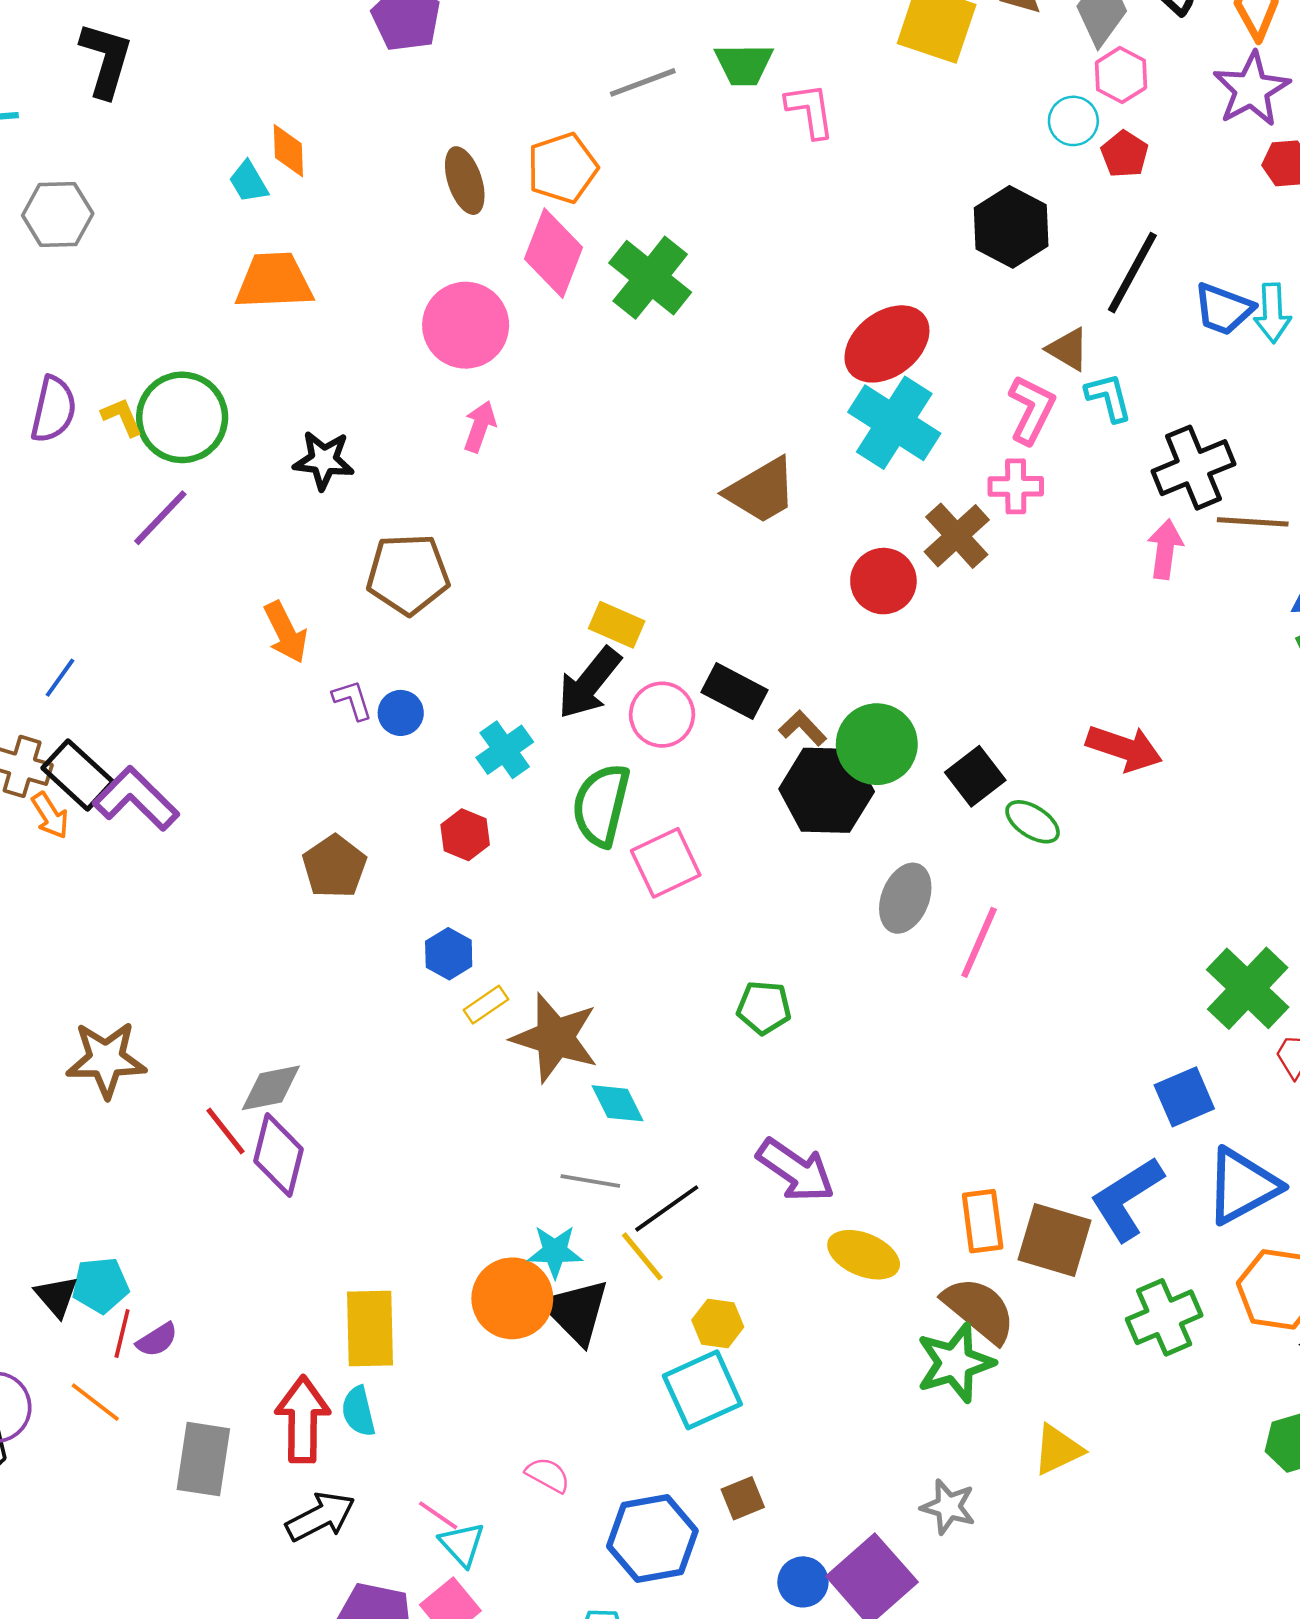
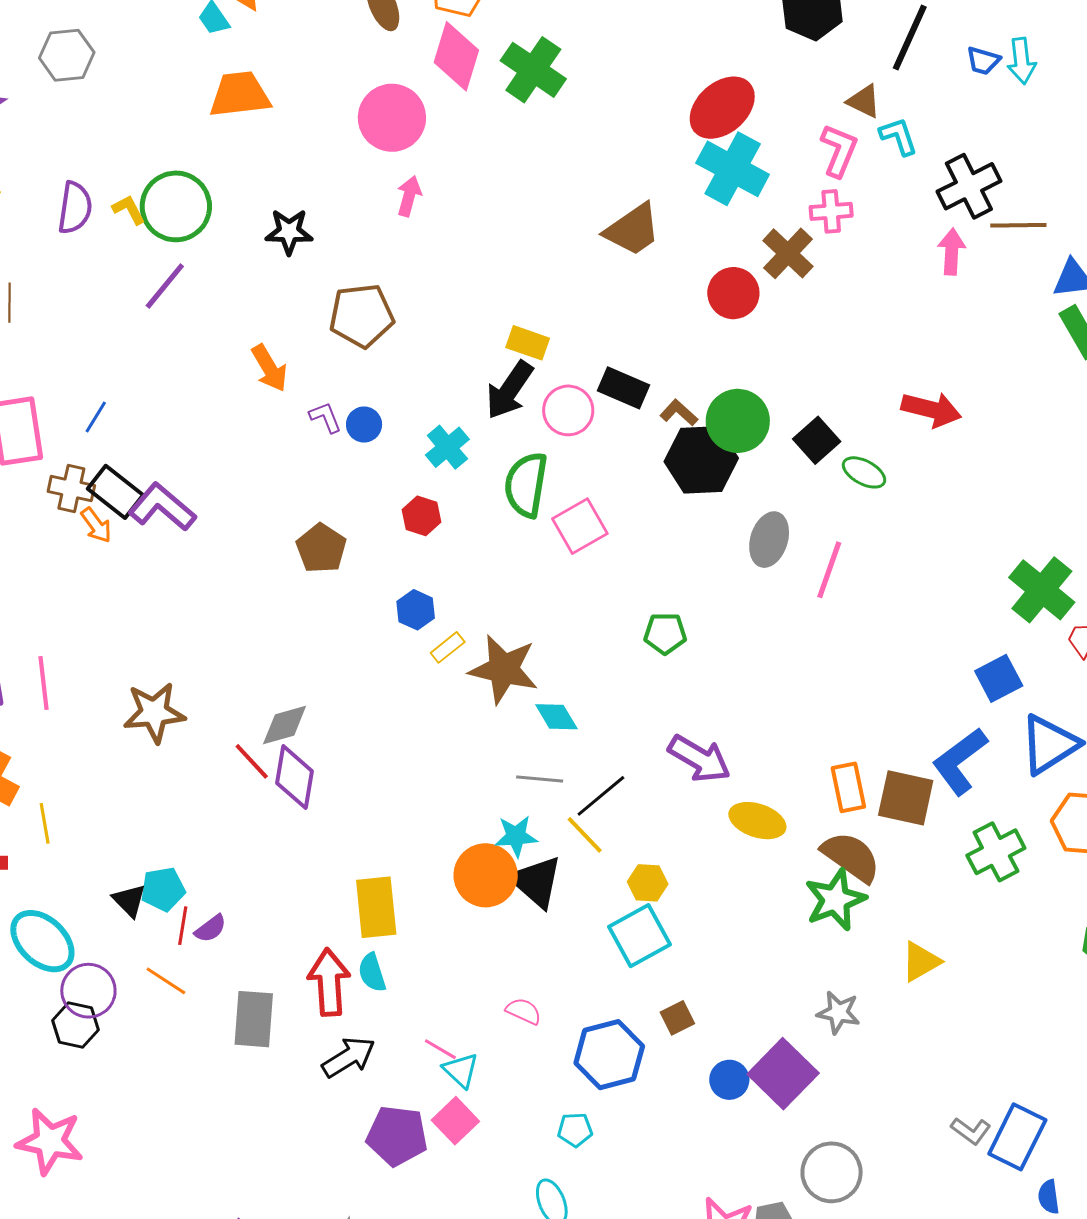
blue trapezoid: (1224, 309) -> (983, 61), size x0.7

